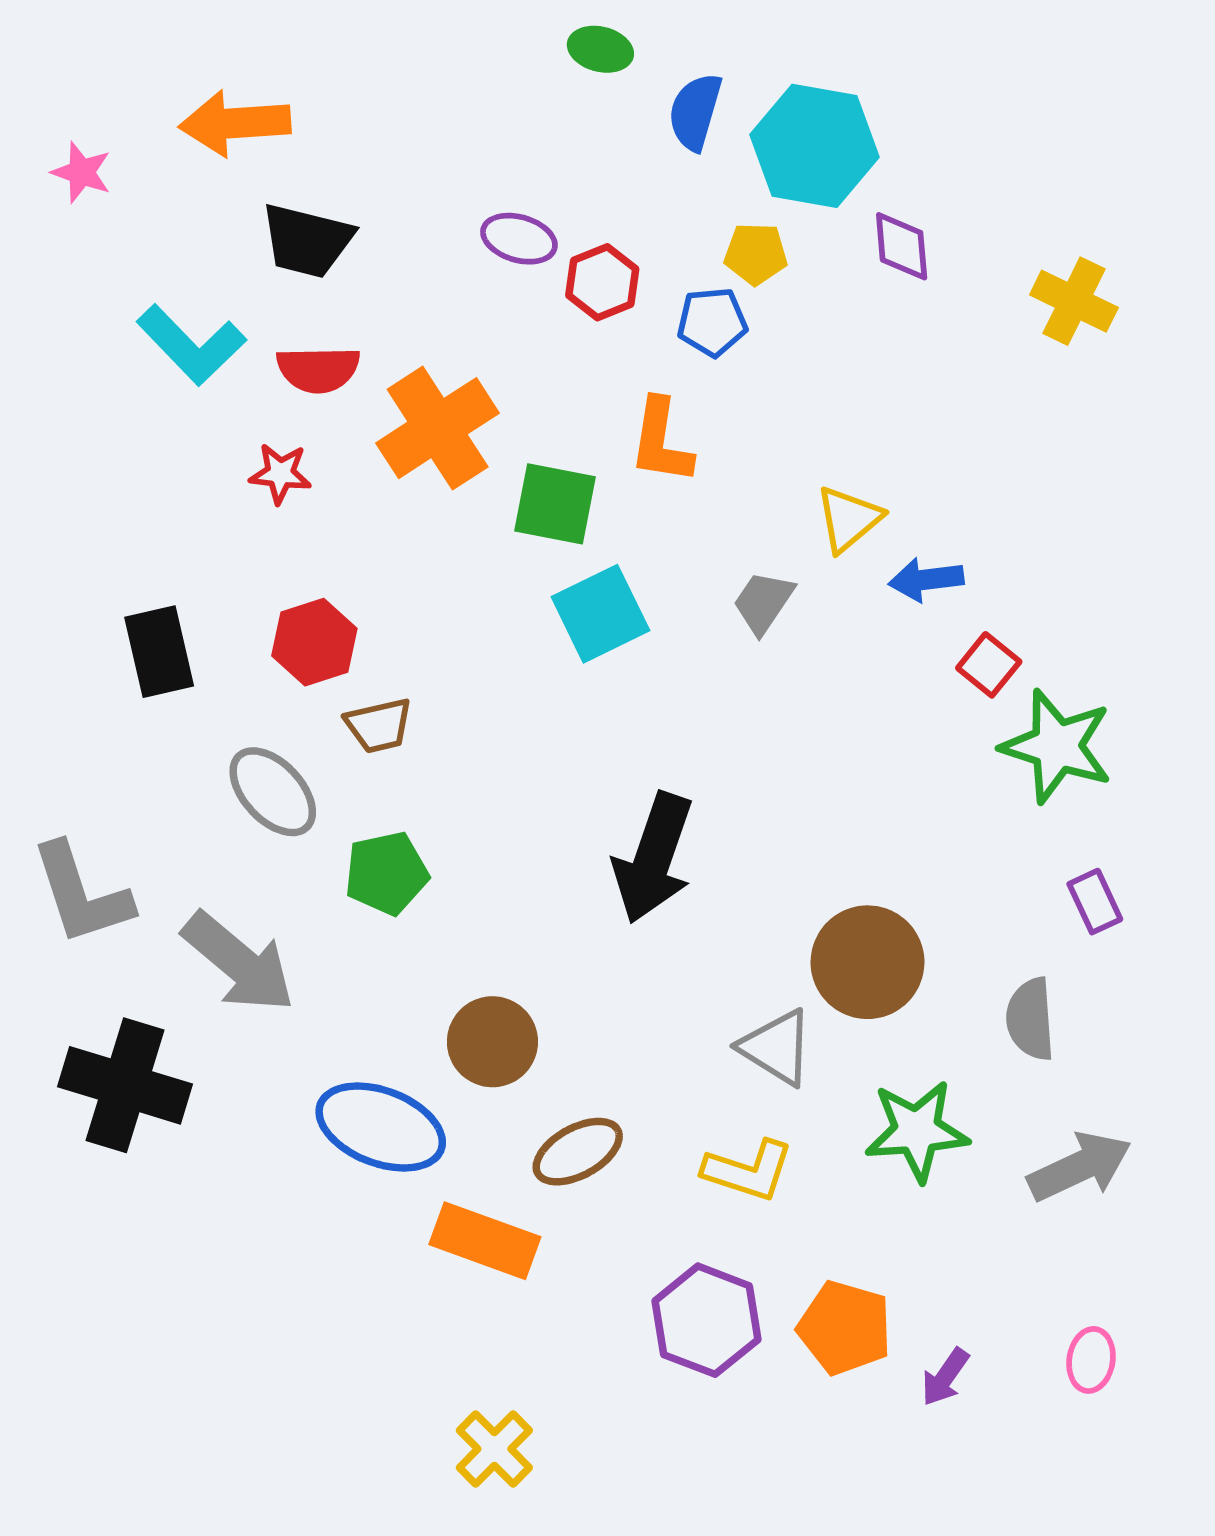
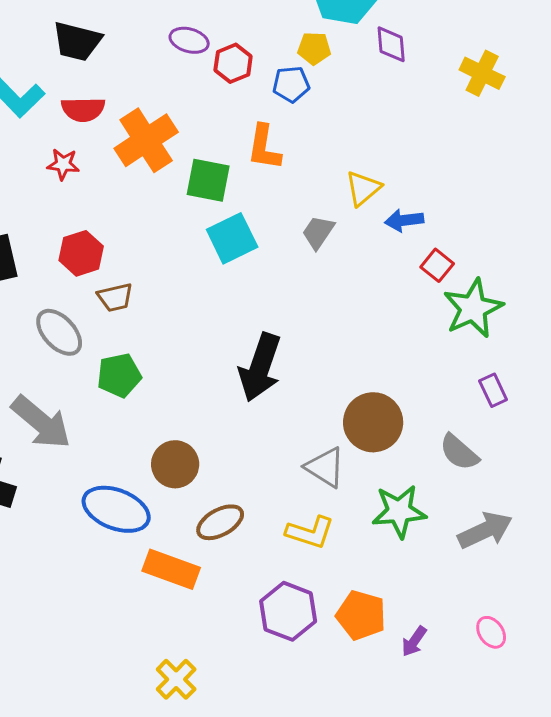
green star: (1057, 746) -> (473, 308), turned 30
gray semicircle: (1030, 1019) -> (459, 452), turned -45
pink ellipse: (1091, 1360) -> (491, 632), turned -44

